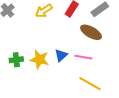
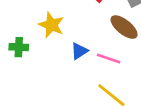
yellow star: (39, 59) -> (51, 25), moved

